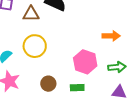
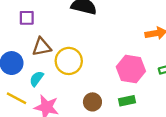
brown triangle: (31, 14) -> (42, 47), moved

